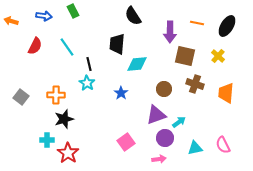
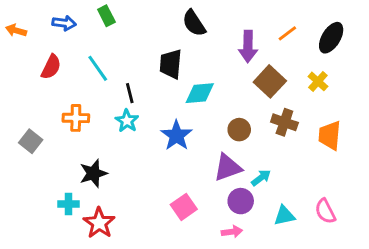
orange line: (197, 23) -> (287, 33), turned -48
brown square: (185, 56) -> (270, 81), turned 30
blue star: (121, 93) -> (176, 135), size x1.5
orange cross: (56, 95) -> (76, 118), moved

